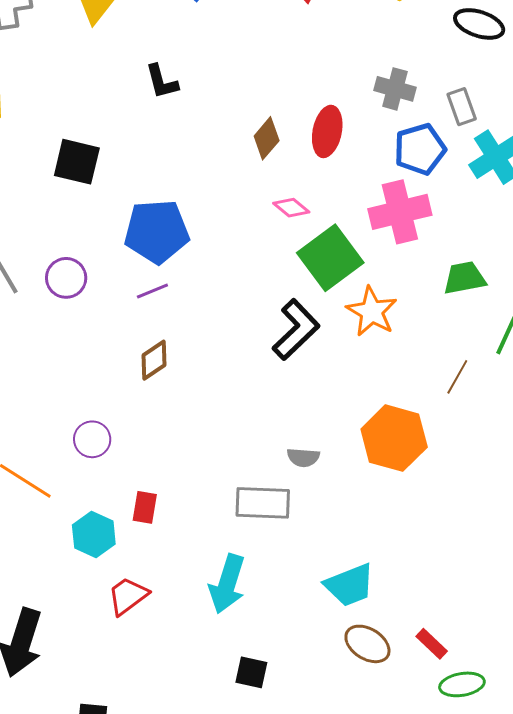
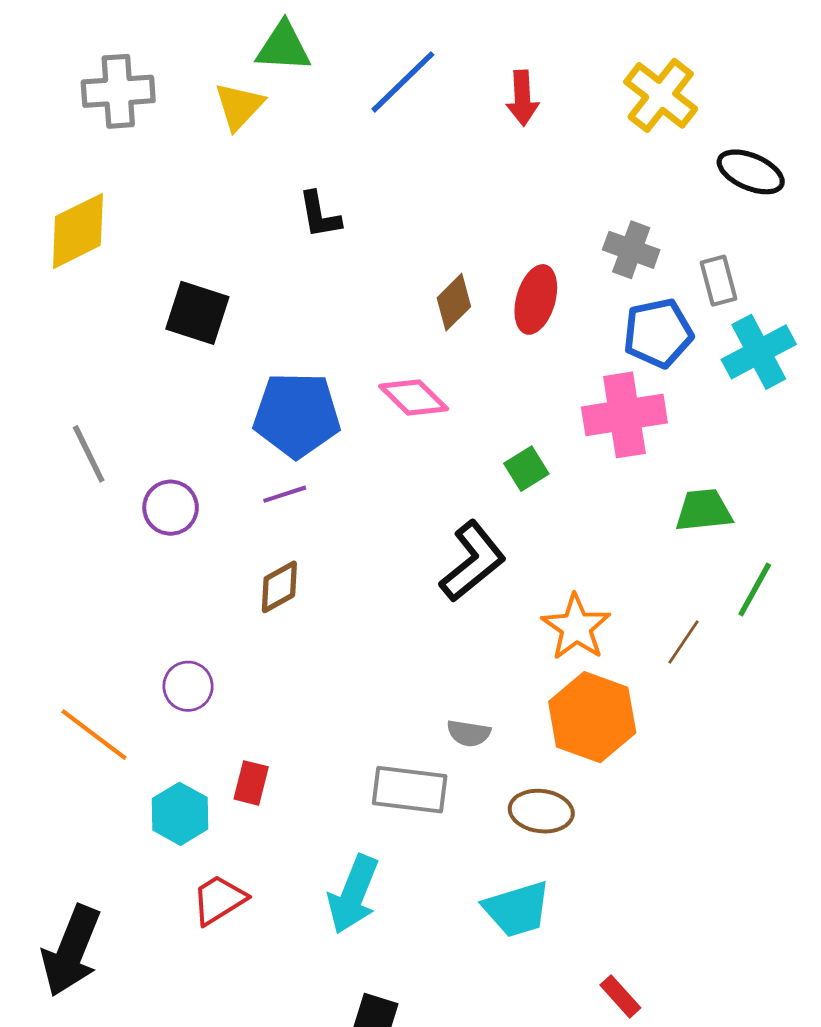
pink diamond: (291, 208) -> (414, 398), moved, size x1.4
green square: (330, 258) -> (526, 469), size x0.5
purple circle: (66, 278) -> (171, 508), moved
orange star: (372, 311) -> (576, 627), moved
brown ellipse: (367, 644) -> (541, 811), moved, turned -30

